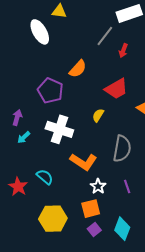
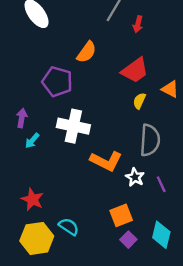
yellow semicircle: (98, 115) -> (139, 101), moved
cyan semicircle: (45, 177) -> (69, 227), moved
white star: (98, 186) -> (135, 177), moved
yellow hexagon: (53, 219) -> (37, 238), moved

